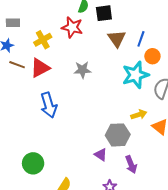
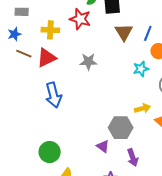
yellow cross: (43, 40) -> (50, 30), turned 30
cyan star: (136, 75) -> (141, 69), size x0.6
green circle: (33, 163) -> (50, 152), moved

